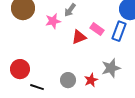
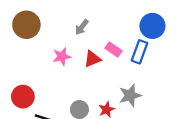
pink star: (53, 21) -> (62, 57), moved

